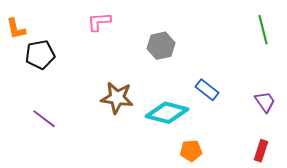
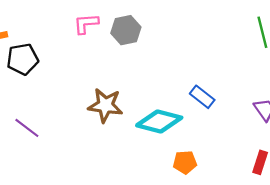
gray hexagon: (161, 46) -> (126, 30), moved

